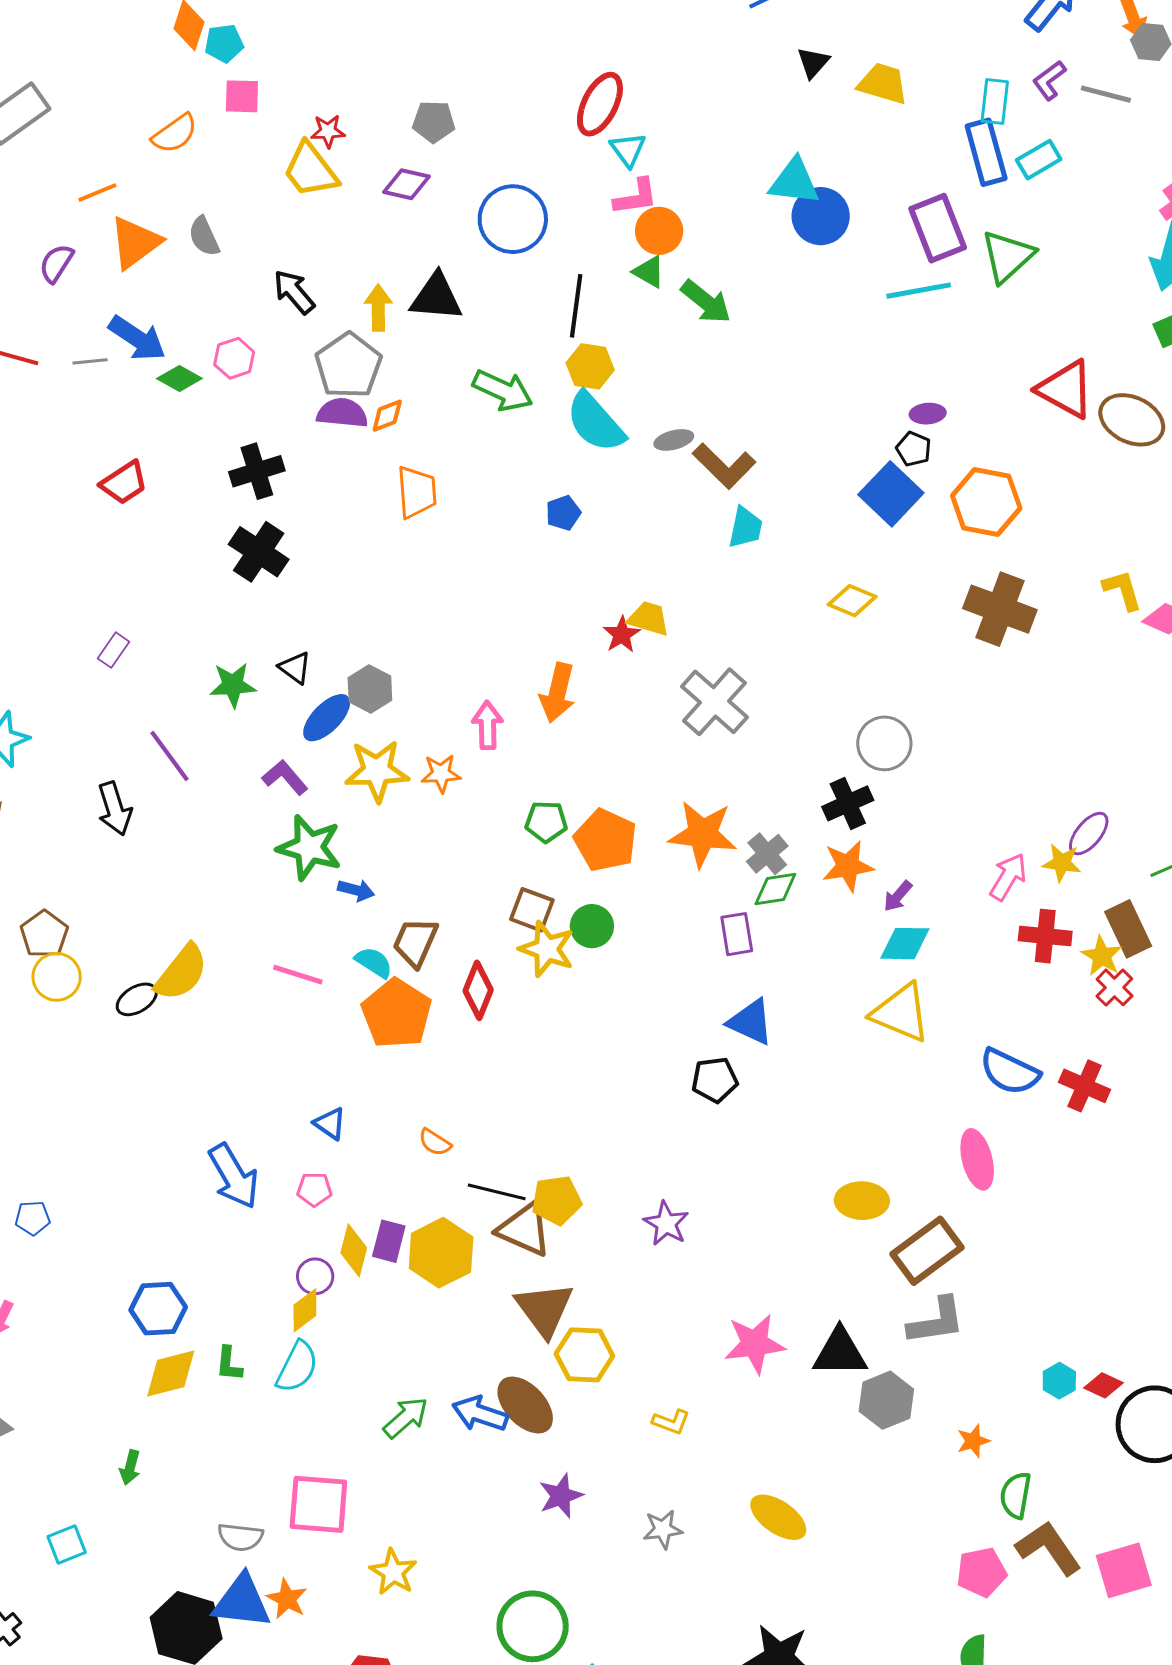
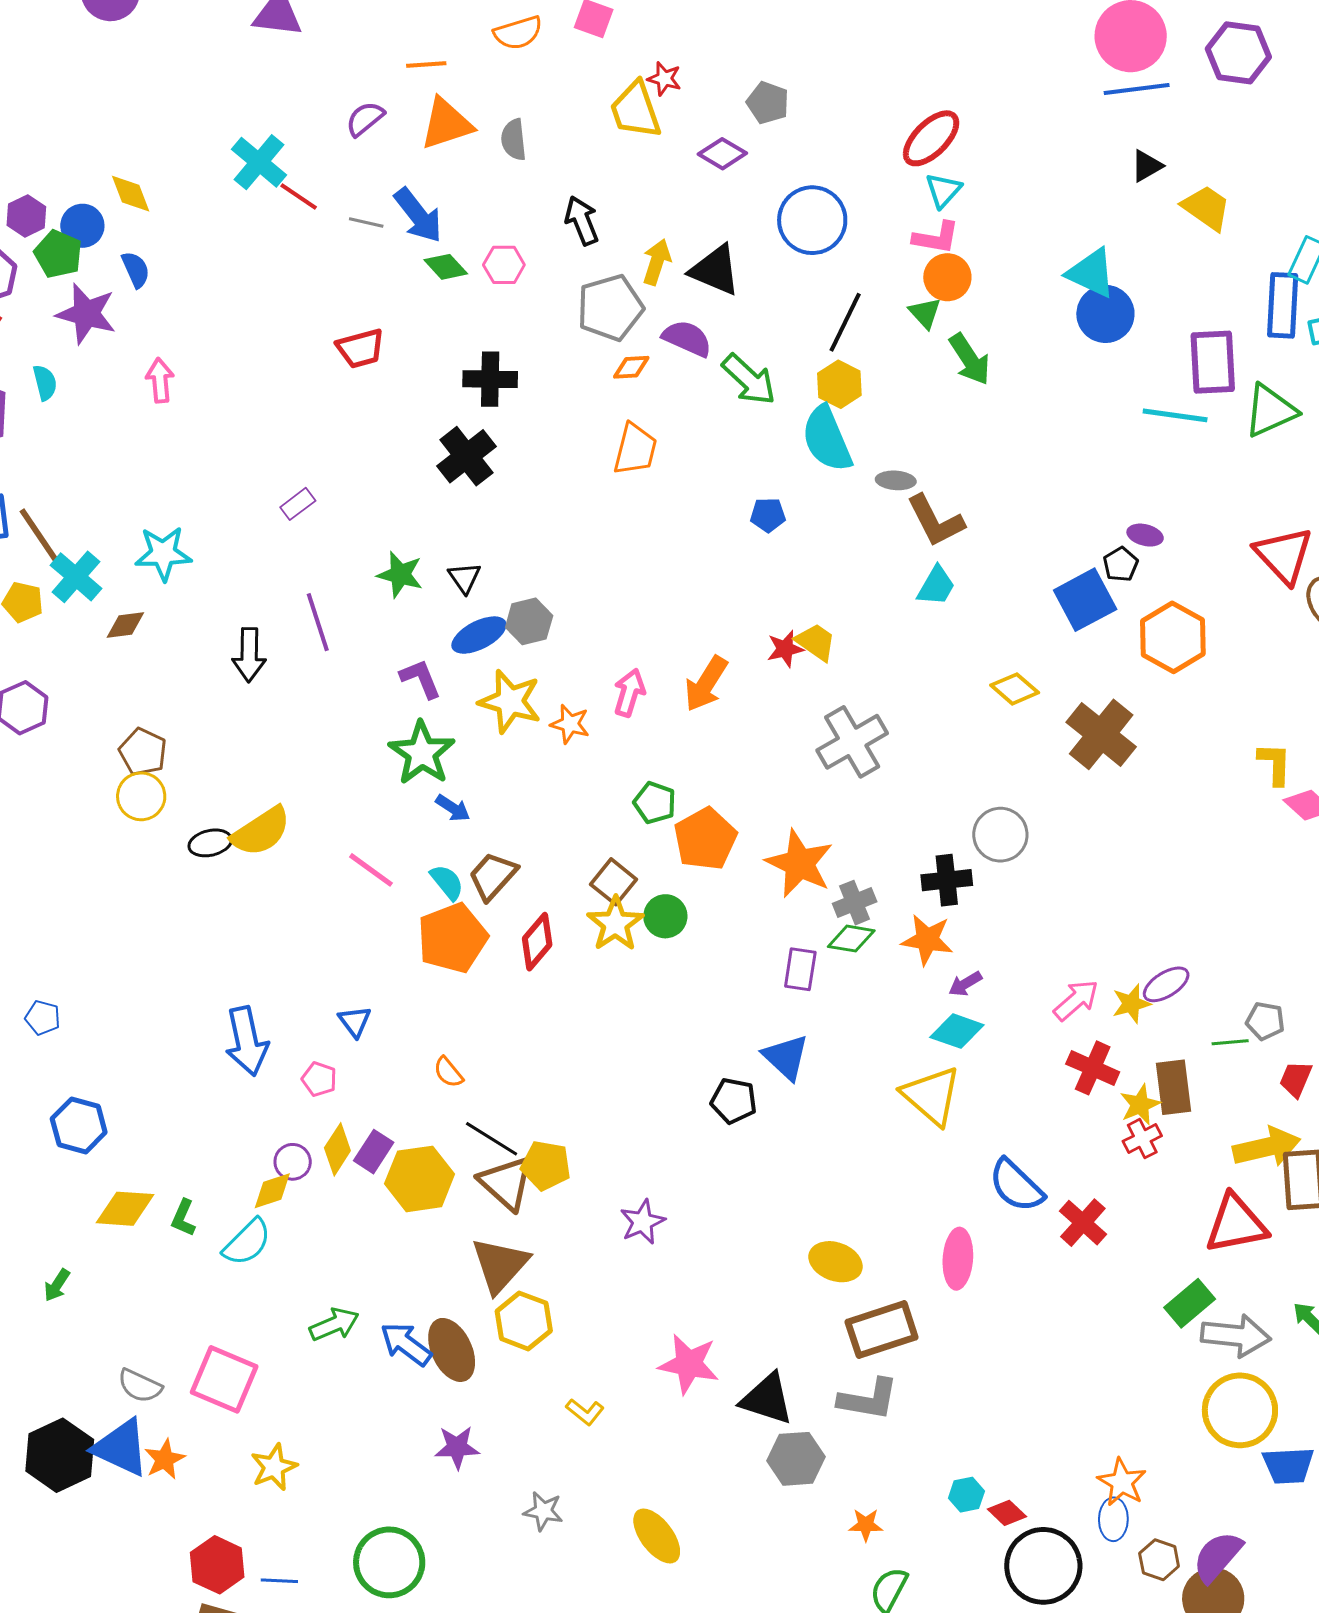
purple semicircle: (342, 413) -> (687, 338), moved
brown cross: (1000, 609) -> (1101, 734), moved
yellow star: (1062, 863) -> (1131, 1004), turned 30
brown pentagon: (44, 934) -> (143, 752), turned -30
blue hexagon: (158, 1309) -> (79, 1126), moved

